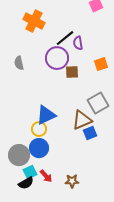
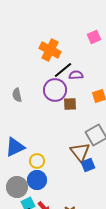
orange cross: (34, 21) -> (50, 50), moved
purple semicircle: (78, 43) -> (76, 75), turned 96
blue triangle: (46, 115) -> (15, 147), moved
brown triangle: (82, 120) -> (80, 152), turned -45

